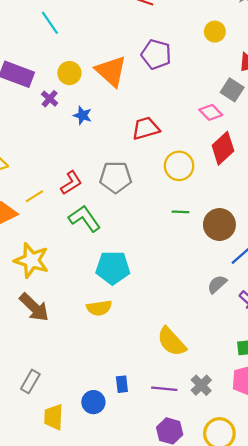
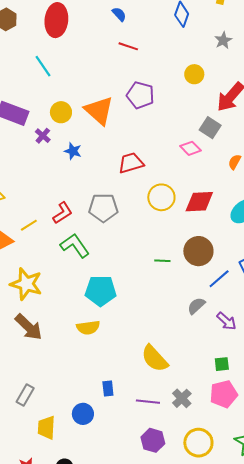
red diamond: (223, 148) -> (199, 202), moved, turned 40
green line: (180, 212) -> (162, 261), moved
blue rectangle: (122, 384) -> (108, 389), moved

